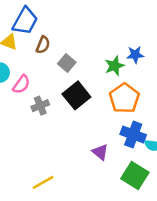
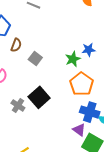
black square: (76, 95) -> (39, 97), moved
gray cross: (40, 106) -> (18, 106), moved, turned -32
purple triangle: (100, 152) -> (79, 130), moved

